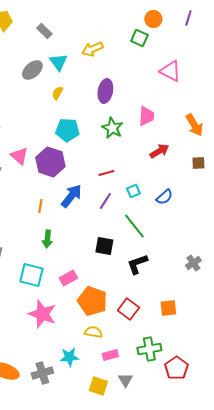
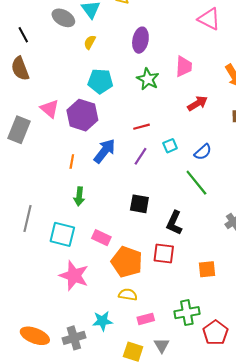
gray ellipse: (32, 70) -> (63, 18), turned 70
green line: (134, 226) -> (196, 183), moved
black L-shape: (137, 264) -> (174, 223), turned -45
pink rectangle: (68, 278) -> (101, 238), turned 54
red square: (128, 309) -> (164, 253), moved, turned -30

